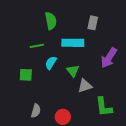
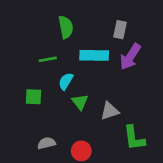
purple arrow: (109, 58) -> (130, 57), moved
green triangle: (73, 71) -> (80, 102), moved
gray semicircle: (36, 111) -> (46, 143), turned -120

